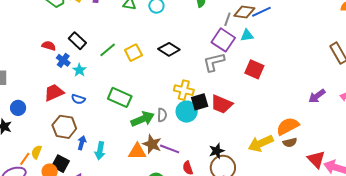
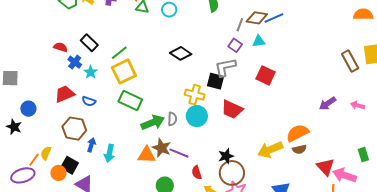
purple square: (223, 40) -> (235, 45), size x0.6
yellow square: (133, 53) -> (124, 71), moved, size x1.4
black square: (200, 102) -> (215, 81), moved, turned 30

